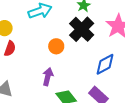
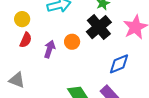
purple arrow: (48, 77) -> (50, 49), moved

